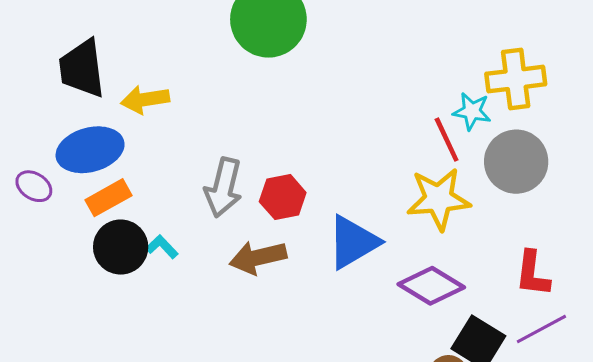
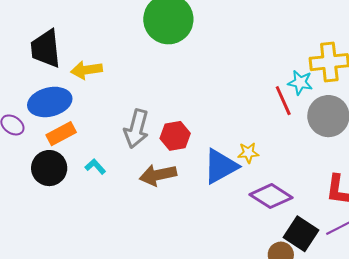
yellow star: (439, 199) -> (248, 153), moved, size x0.5
black circle: (121, 247) -> (49, 168), moved

